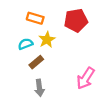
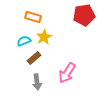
red pentagon: (76, 20) -> (84, 15), moved
pink arrow: (86, 78) -> (67, 73), moved

